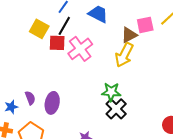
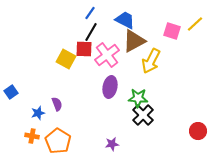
pink square: (145, 25) -> (172, 31), turned 30
yellow square: (39, 29) -> (66, 59), moved
brown triangle: (129, 35) -> (134, 41), moved, size x1.4
purple ellipse: (52, 103) -> (110, 87), moved

